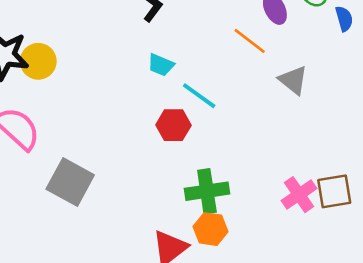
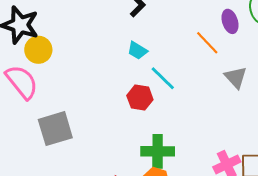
yellow circle: (38, 61) -> (38, 50), moved
gray square: (70, 182) -> (55, 129), turned 36

